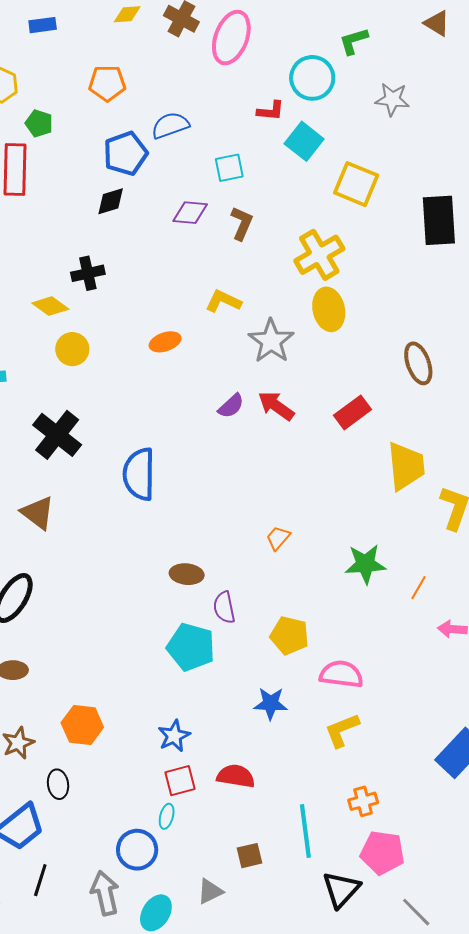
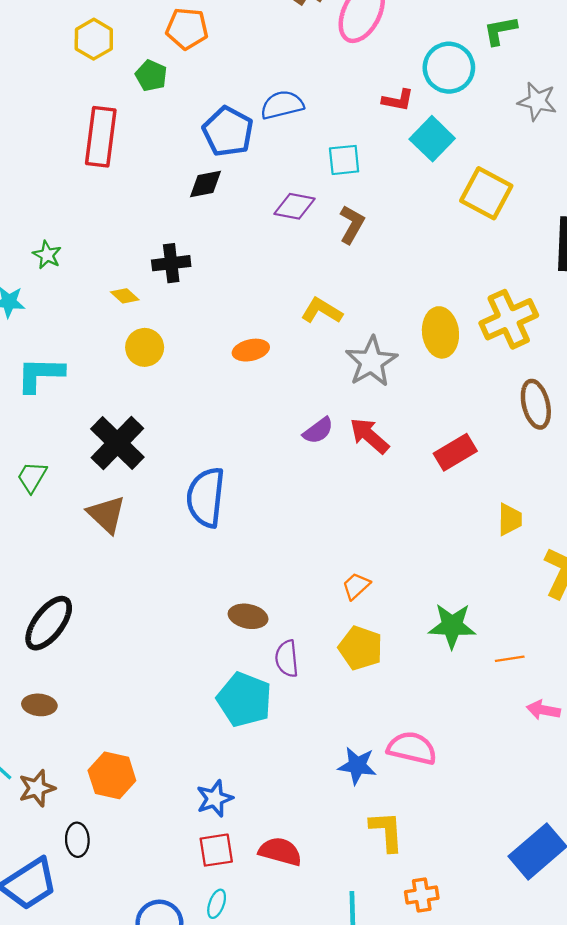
orange pentagon: (107, 83) -> (187, 29), moved
green pentagon: (39, 123) -> (151, 76), moved
blue pentagon: (125, 153) -> (228, 132), turned -30
yellow cross: (319, 255) -> (509, 319), moved
yellow diamond: (50, 306) -> (125, 296), size x0.7
yellow trapezoid: (406, 466) -> (510, 519), size x0.6
brown triangle: (38, 513) -> (106, 514), moved
orange line: (418, 588) -> (510, 659), turned 45
yellow pentagon: (290, 636) -> (361, 648), moved
blue star: (271, 703) -> (357, 766), moved
yellow L-shape: (342, 730) -> (387, 831), moved, turned 102
cyan ellipse: (167, 816) -> (217, 904), moved

